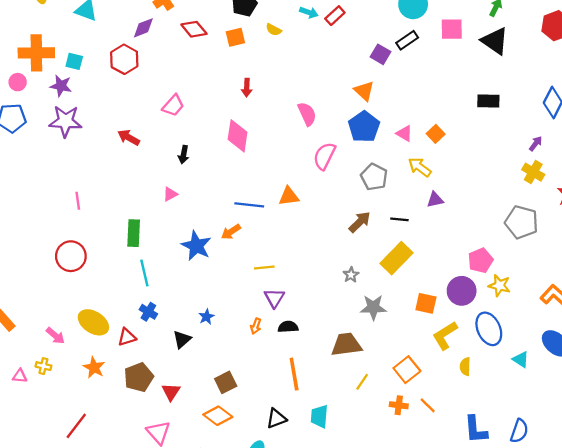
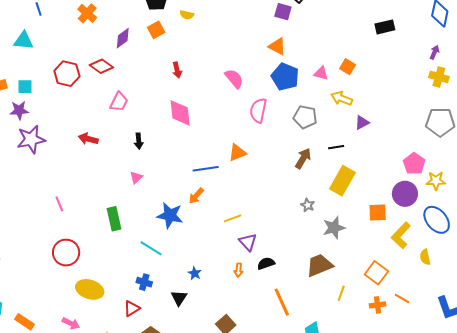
purple diamond: (143, 28) -> (123, 38), moved
red diamond: (194, 29) -> (101, 66), moved
cyan line: (144, 273) -> (151, 248), moved, turned -30
yellow ellipse: (93, 322) -> (90, 289), moved

